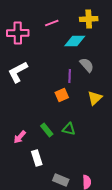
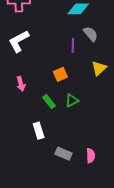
orange square: (62, 95) -> (60, 74), moved
green triangle: (69, 129) -> (72, 100), turned -40
pink arrow: (20, 137) -> (21, 84), moved, turned -56

